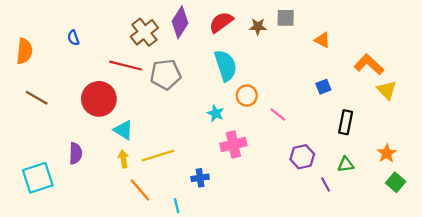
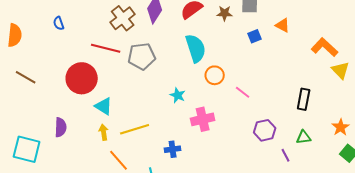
blue square: (323, 87) -> (255, 36), moved
cyan star: (216, 113) -> (178, 95), moved
cyan square: (38, 178) -> (27, 149), turned 32

